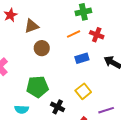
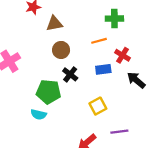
red cross: (97, 35) -> (123, 55), moved
black cross: (58, 107) -> (70, 74), moved
cyan semicircle: (22, 109) -> (39, 115), moved

